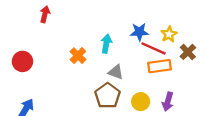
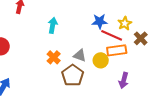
cyan arrow: (106, 44) -> (53, 25), moved
orange cross: (78, 56) -> (54, 57), moved
yellow circle: (141, 102) -> (101, 60), moved

